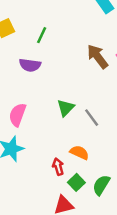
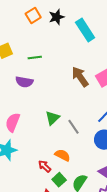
green line: (42, 35) -> (35, 58), turned 56
red arrow: (58, 167) -> (45, 166), turned -32

